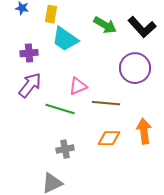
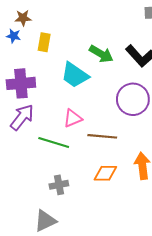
cyan trapezoid: (65, 39) -> (75, 75), moved
purple cross: (29, 53) -> (21, 83), size x1.5

